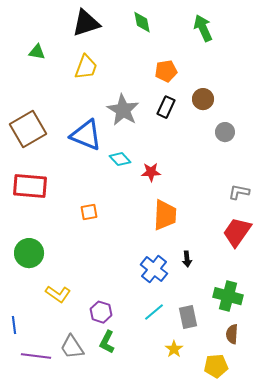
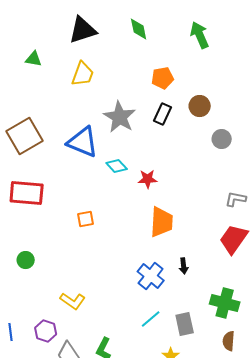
green circle: (29, 253) -> (26, 260), size x0.6
yellow L-shape: (58, 294) -> (73, 301), moved
purple hexagon: (101, 312) -> (46, 331), moved

